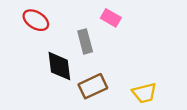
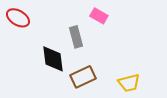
red ellipse: (36, 20) -> (18, 18), moved

